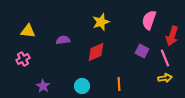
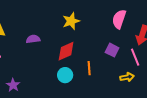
yellow arrow: (165, 78) -> (127, 77), moved
orange line: (119, 84) -> (89, 68), moved
cyan circle: (82, 86) -> (65, 75), moved

